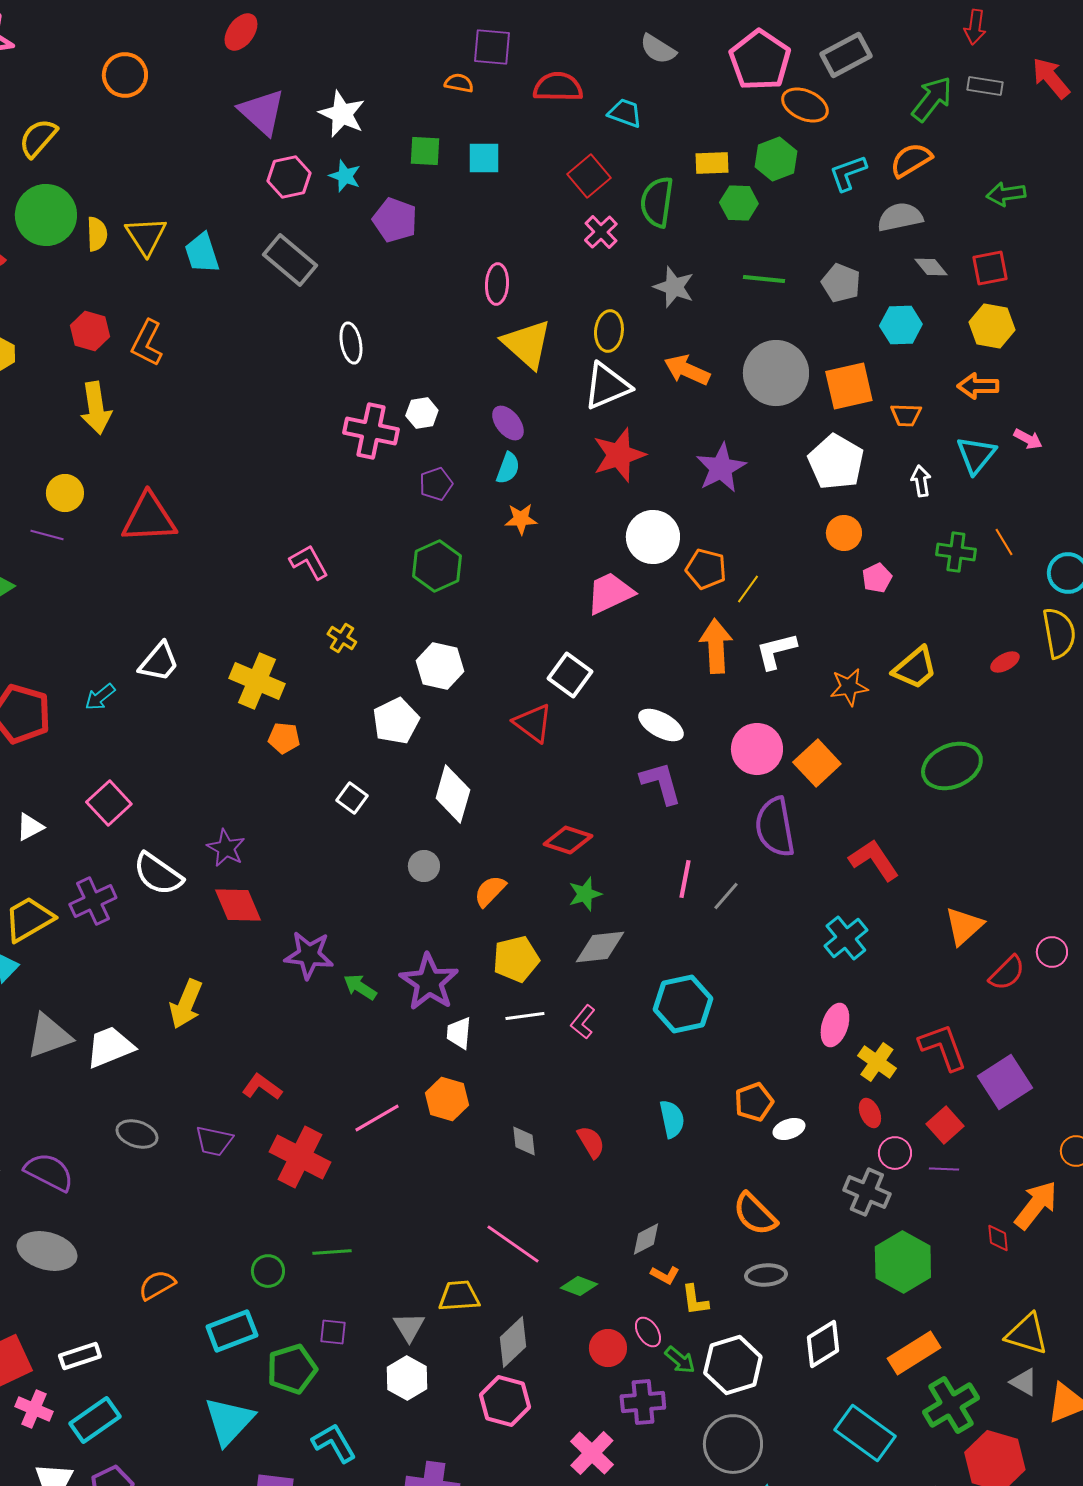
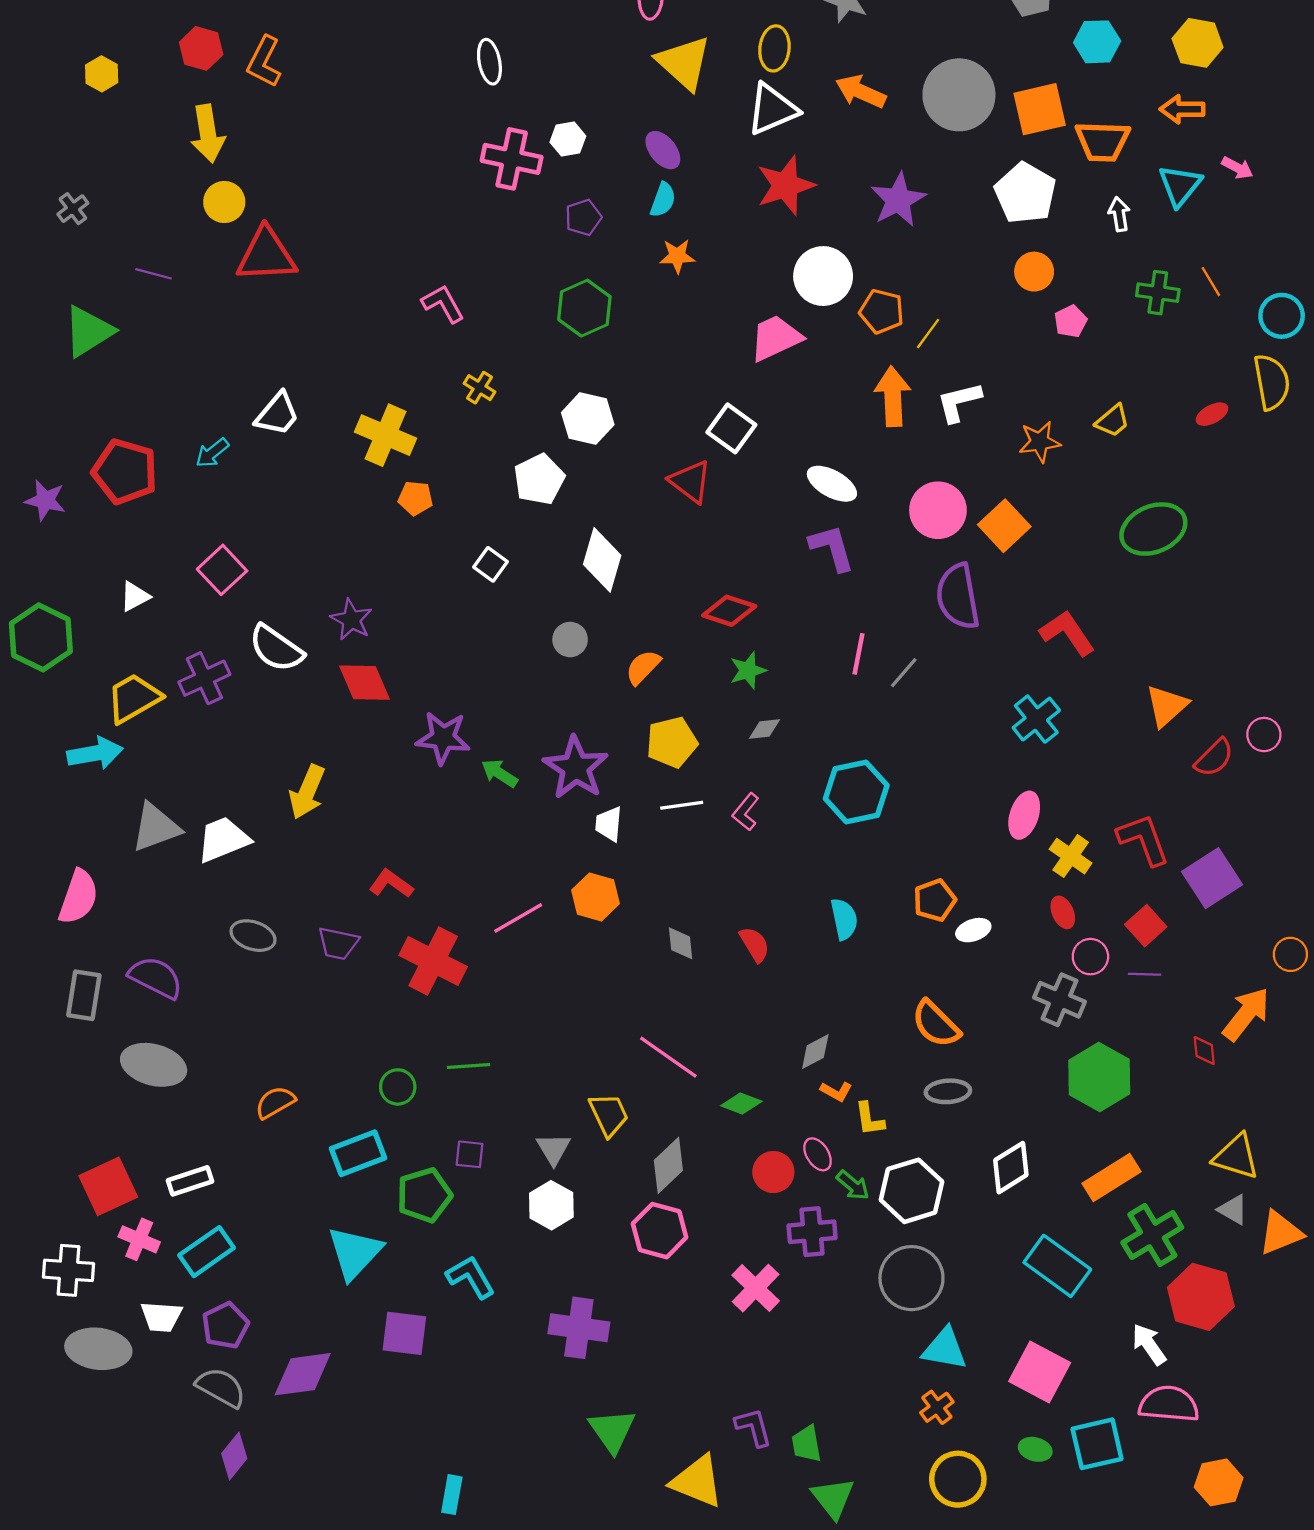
orange trapezoid: (906, 415) -> (1103, 141), size x1.6
yellow circle: (65, 493) -> (224, 202), moved
yellow trapezoid: (915, 668) -> (1113, 421), size x0.7
gray diamond: (600, 947) -> (765, 729), size x0.6
yellow trapezoid: (459, 1296) -> (609, 1115), turned 69

